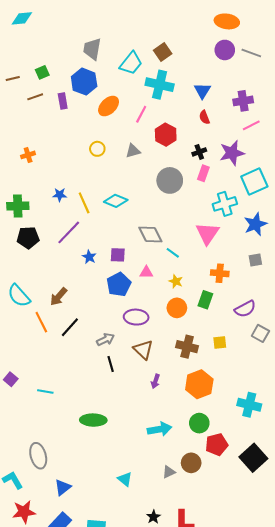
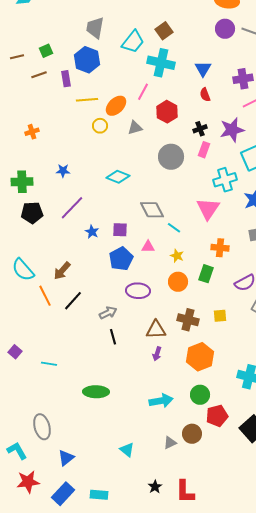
orange ellipse: (109, 106) -> (116, 106), moved
yellow line: (84, 203) -> (87, 100), moved, turned -70
brown triangle: (143, 350) -> (156, 330), moved, turned -45

